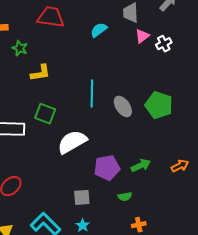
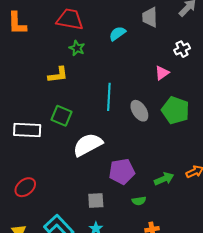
pink triangle: (142, 36) -> (162, 73), moved
green star: (20, 48) -> (77, 48), moved
green arrow: (141, 165) -> (164, 179), moved

